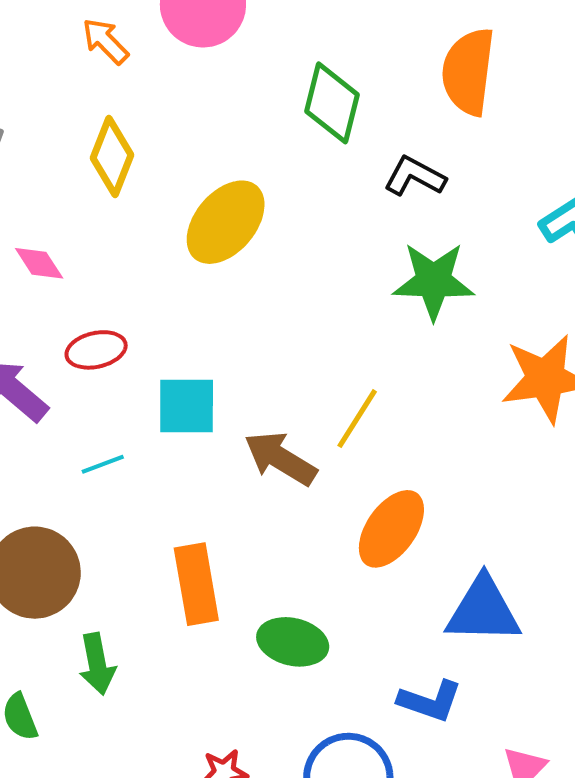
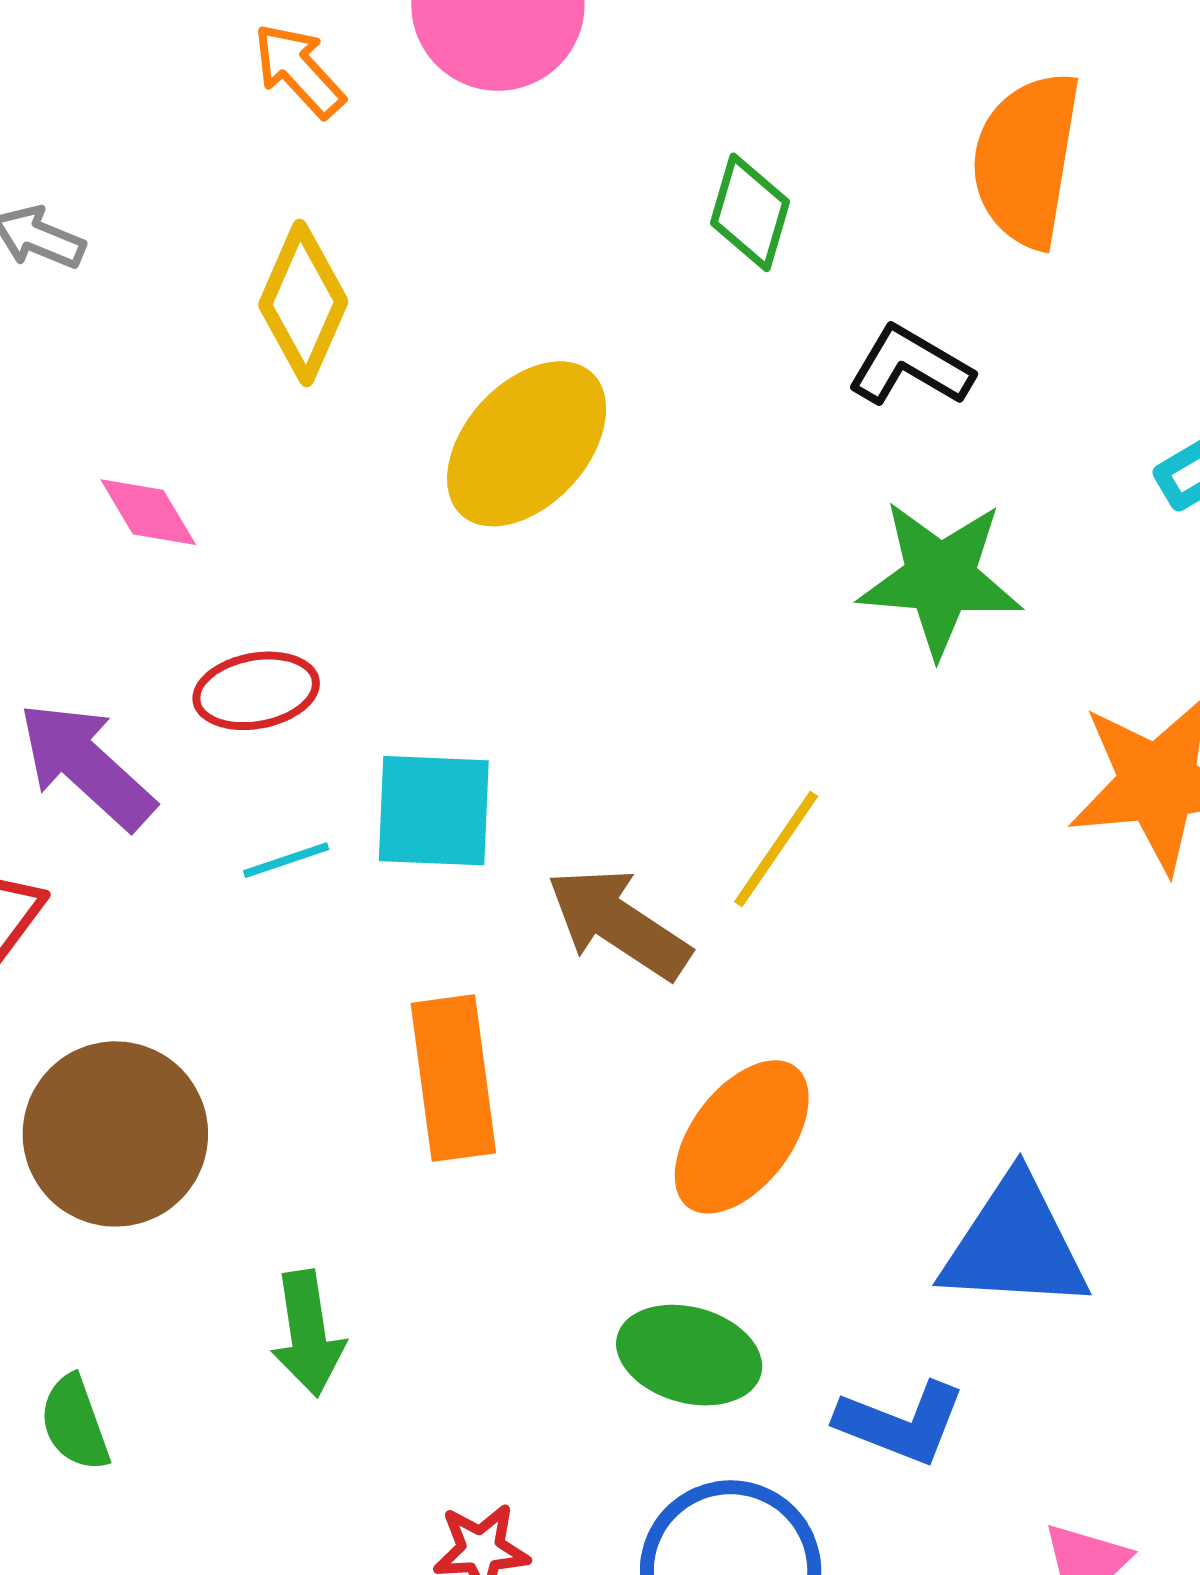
green diamond: (332, 103) -> (750, 212), size x0.7
cyan line: (103, 464) -> (286, 860), moved
orange ellipse: (391, 529) -> (742, 1137), moved
orange rectangle: (196, 584) -> (453, 1078), moved
green ellipse: (293, 642) -> (689, 1355), moved
green arrow: (97, 664) -> (308, 1333), moved

